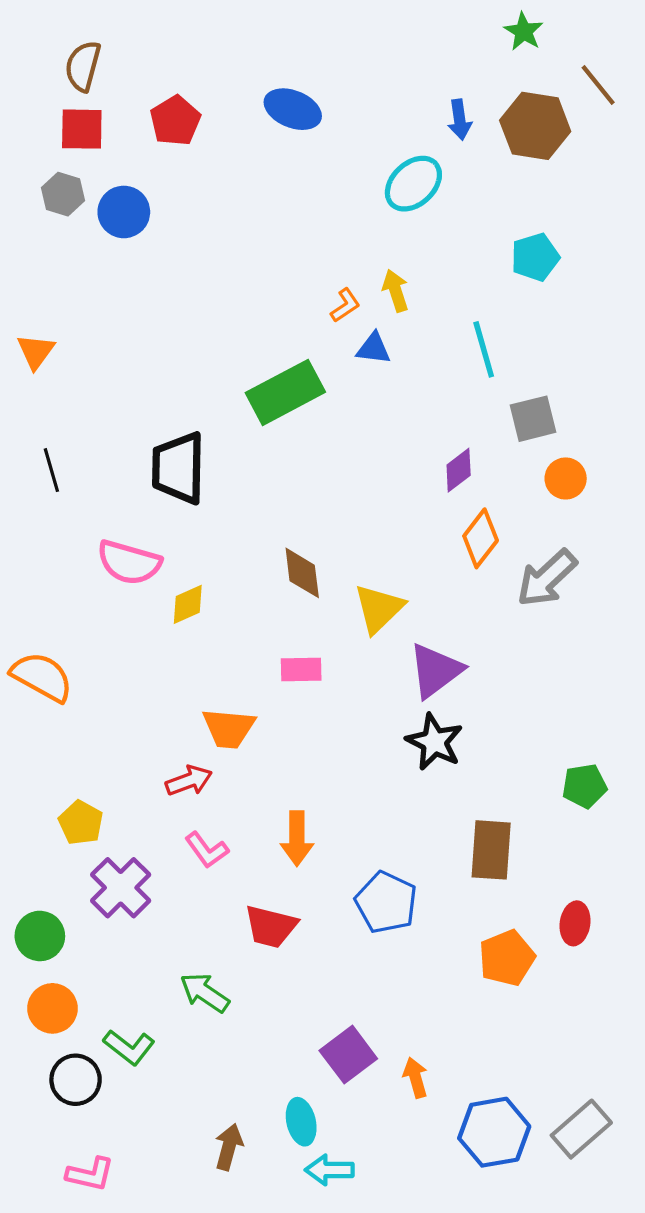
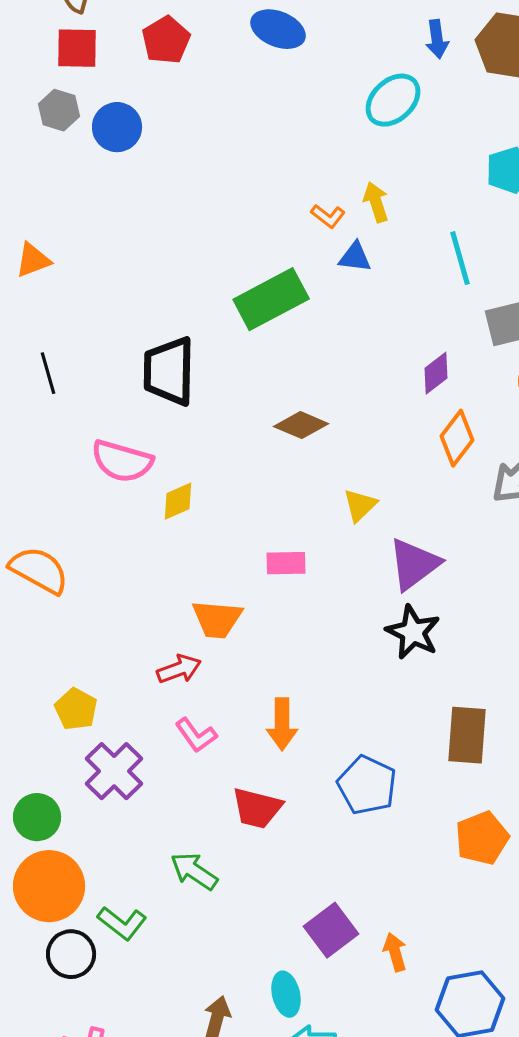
orange L-shape: (345, 305) -> (328, 216), turned 72
orange triangle: (36, 352) -> (33, 260), turned 33
brown diamond: (302, 573) -> (301, 425), moved, turned -60
yellow triangle: (379, 609) -> (360, 505), size x0.7
orange circle: (52, 1008) -> (49, 886), size x1.5

